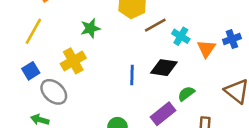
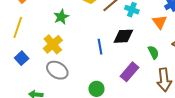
orange triangle: (206, 49) -> (160, 22), moved
gray ellipse: (54, 92) -> (57, 70), moved
green semicircle: (186, 94) -> (153, 52), moved, turned 112

